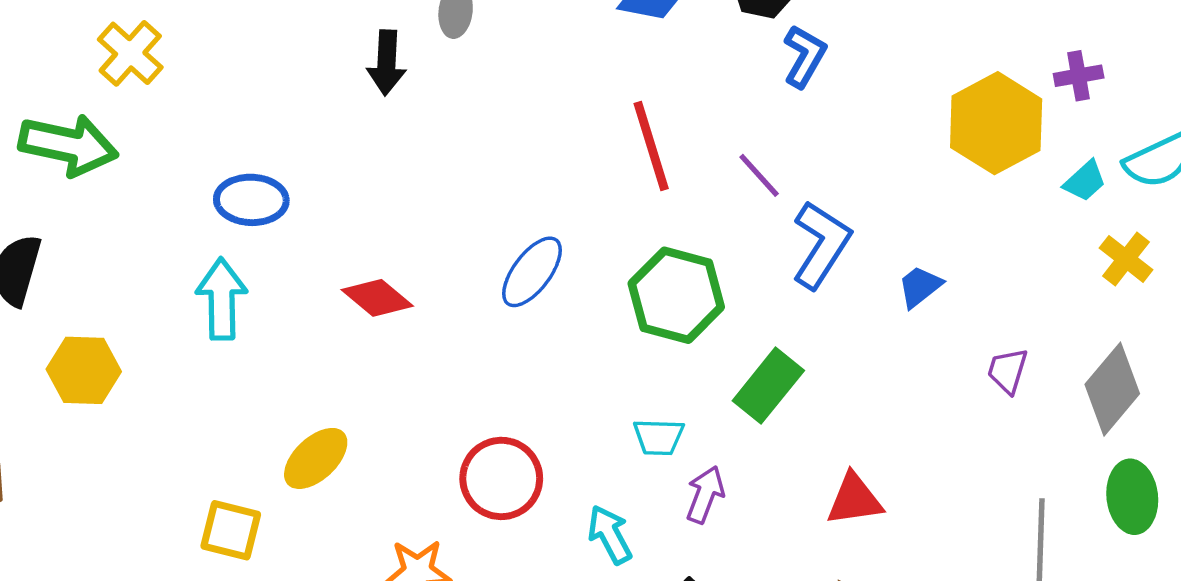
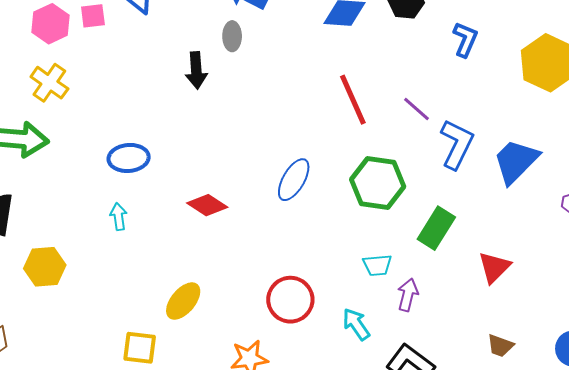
blue L-shape: (805, 56) -> (465, 39), moved
blue trapezoid: (920, 287) -> (516, 161), size x1.8
cyan arrow: (222, 299) -> (118, 217), size x0.6
red triangle: (854, 499) -> (494, 267), moved, turned -30

